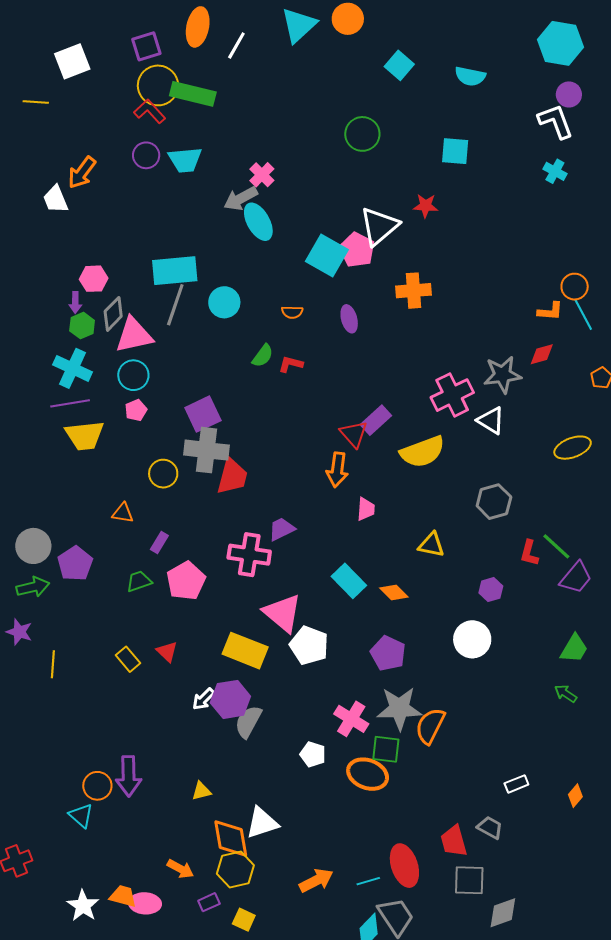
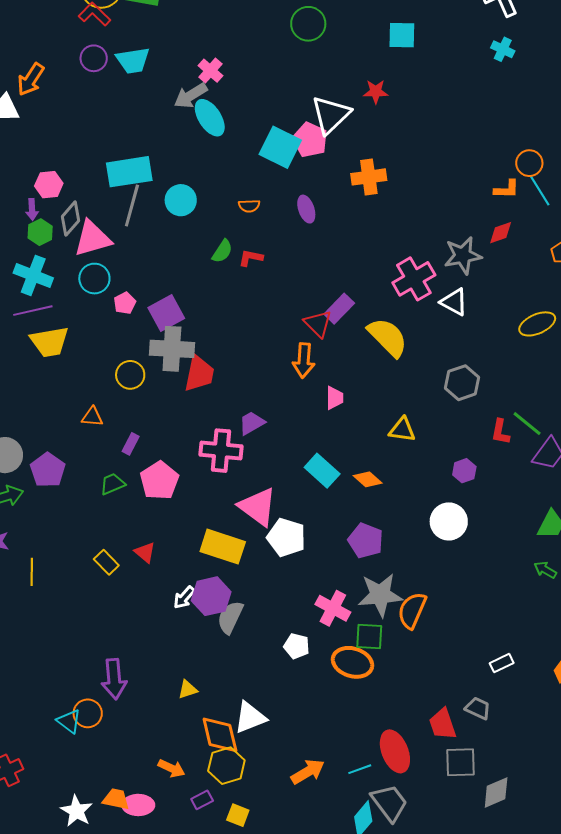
pink pentagon: (136, 410) -> (125, 303), moved
yellow semicircle: (423, 452) -> (388, 337), turned -111
orange circle: (97, 786) -> (88, 713), moved

